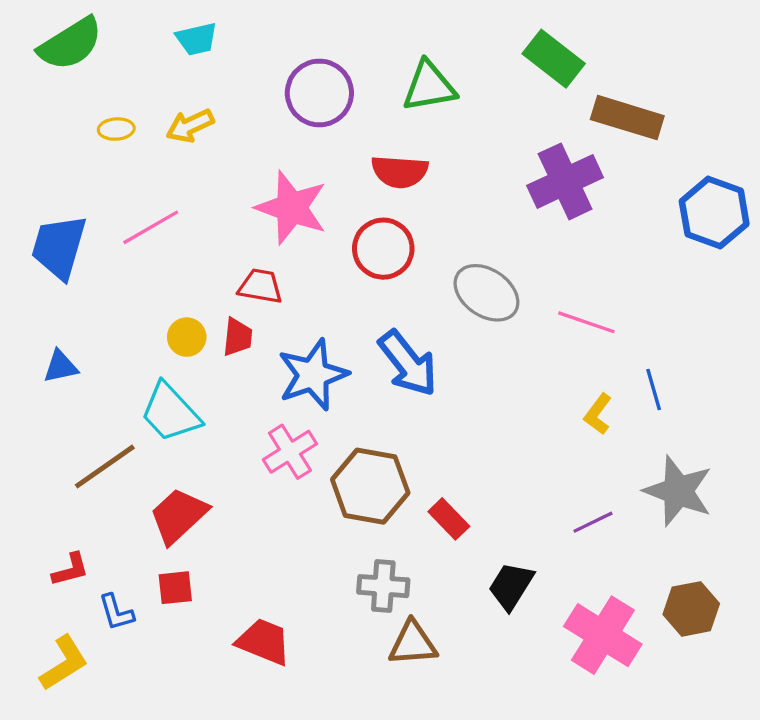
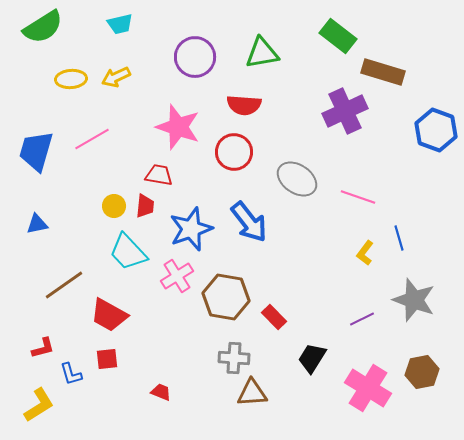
yellow ellipse: (116, 129) -> (71, 79), size x1.4
cyan trapezoid: (170, 412) -> (128, 252), moved
red trapezoid: (179, 516) -> (109, 315), turned -108
red trapezoid: (264, 642) -> (161, 392), size x0.6

